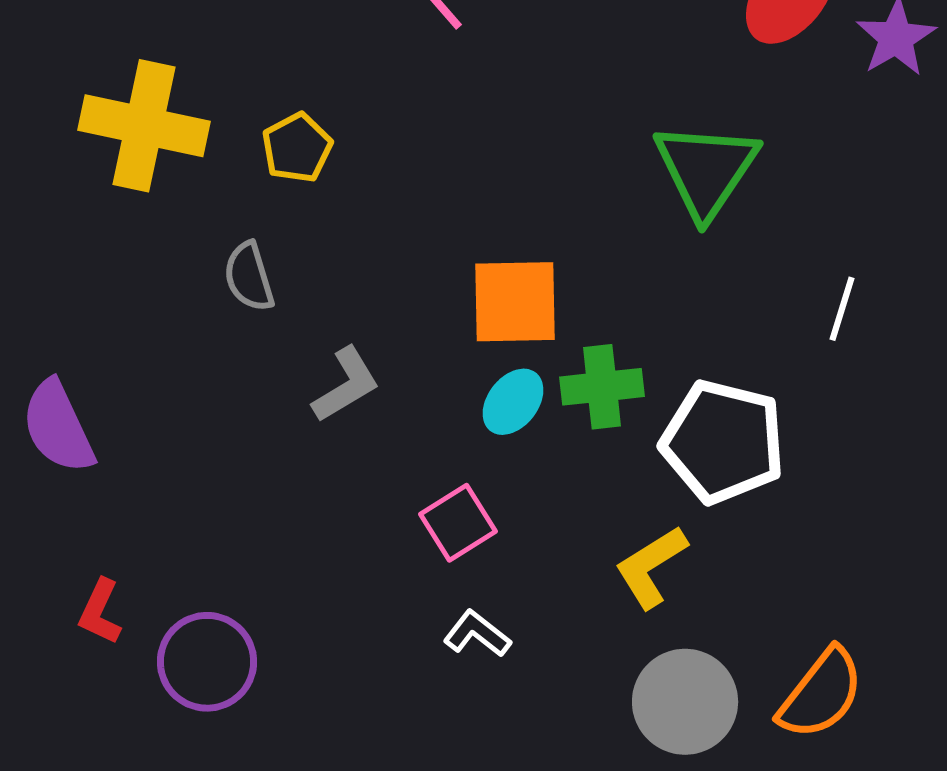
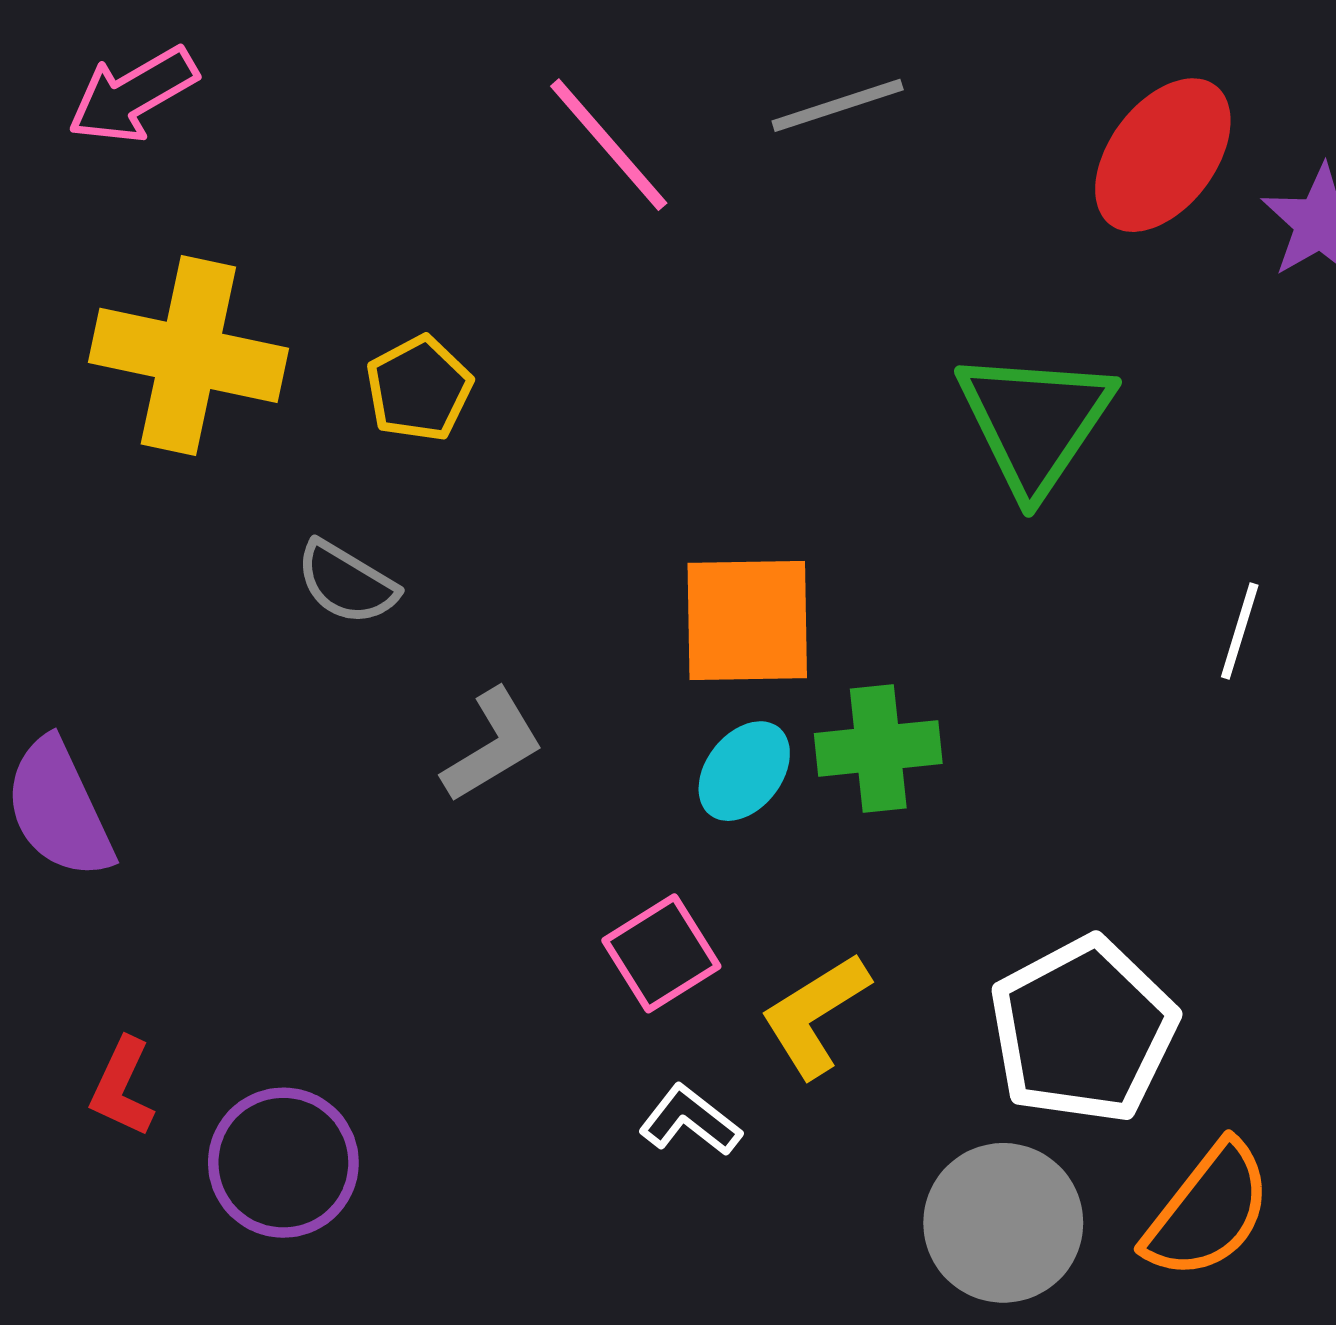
gray semicircle: (249, 277) -> (347, 583), turned -42
white pentagon: (723, 442) -> (1083, 1030), moved, turned 30
yellow L-shape: (651, 567) -> (815, 1015), moved

